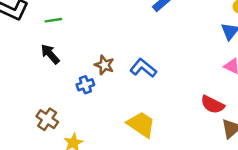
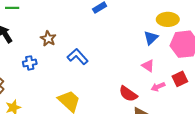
brown star: (104, 65) -> (48, 39), moved

